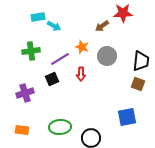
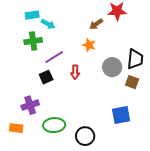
orange star: (82, 47) -> (89, 45), moved
green cross: (31, 51) -> (33, 41), moved
gray circle: (107, 56) -> (112, 67), moved
purple cross: (25, 93) -> (30, 105), moved

